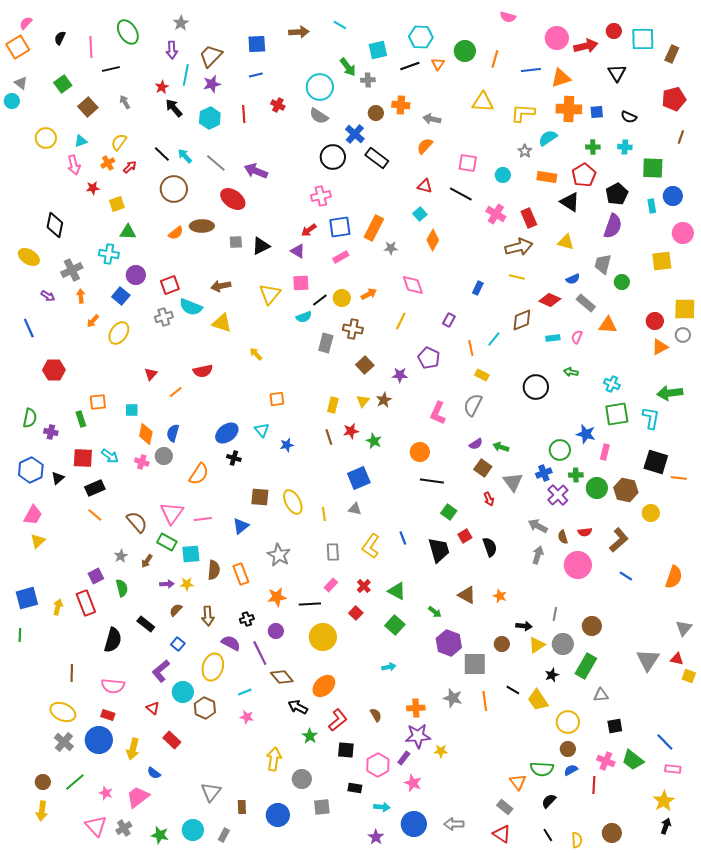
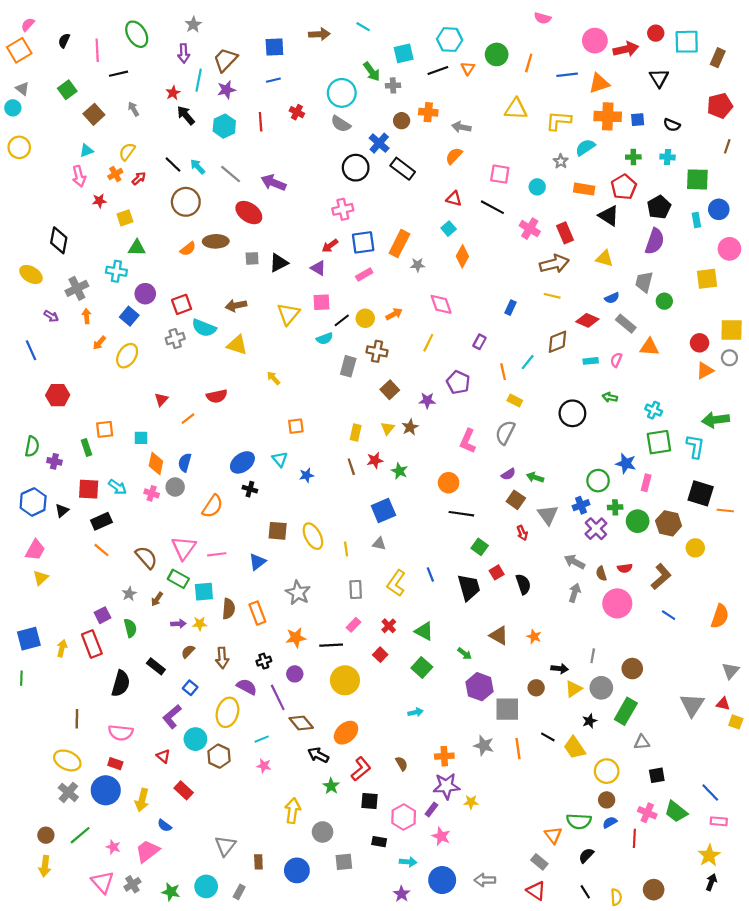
yellow circle: (46, 138) -> (19, 147), moved

